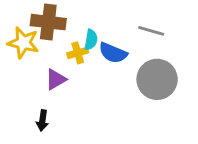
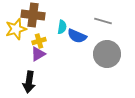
yellow star: (23, 43) -> (16, 29), turned -30
yellow cross: (78, 53) -> (39, 41), moved
black arrow: (42, 120) -> (29, 82), size x1.5

